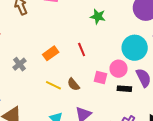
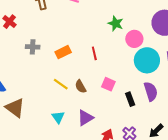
gray cross: (20, 64) -> (33, 47), moved, turned 32
pink circle: (119, 69) -> (134, 39), moved
black rectangle: (124, 89) -> (130, 99), turned 56

